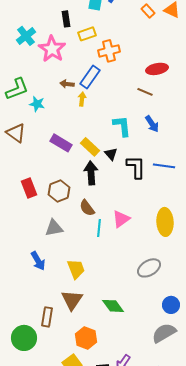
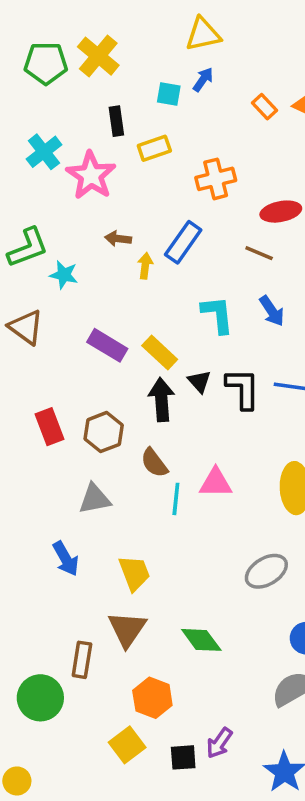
orange cross: (109, 51) -> (216, 179), moved
blue rectangle: (90, 77) -> (183, 242), moved
black triangle: (111, 154) -> (199, 381), moved
pink triangle: (121, 219) -> (216, 483), turned 36

